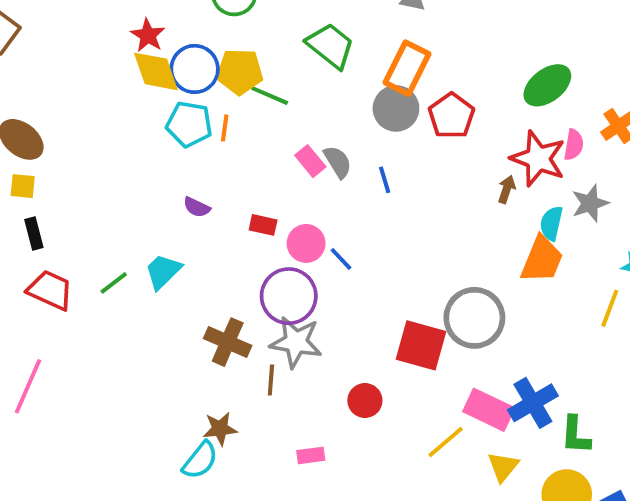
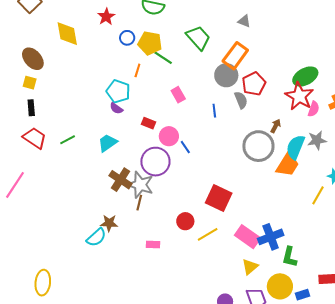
blue circle: (195, 69) -> (127, 38), size x0.6
yellow diamond: (156, 71) -> (67, 34), moved
cyan pentagon: (189, 124) -> (118, 91), moved
red star: (538, 159) -> (299, 96), moved
gray semicircle: (338, 162) -> (241, 100), moved
cyan semicircle: (551, 223) -> (295, 147), size x1.4
cyan trapezoid: (163, 271) -> (107, 143), moved
gray circle: (474, 318) -> (258, 146), moved
gray star: (296, 342) -> (140, 185), moved
yellow line: (446, 442) -> (208, 234), moved

